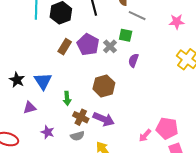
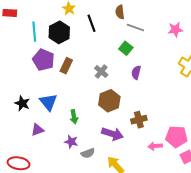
green square: (126, 35) -> (126, 48), turned 32
purple pentagon: (88, 45) -> (43, 60), moved
gray cross: (110, 46) -> (101, 72), moved
brown cross: (81, 117) -> (139, 120), moved, turned -35
purple star: (48, 132) -> (71, 142), moved
pink arrow: (145, 136) -> (155, 146), turned 48

